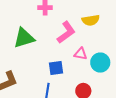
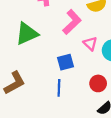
pink triangle: (81, 54) -> (90, 44), turned 40

